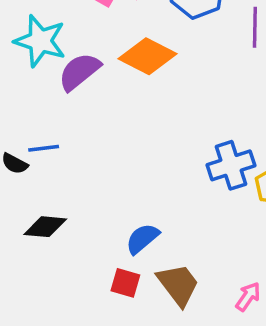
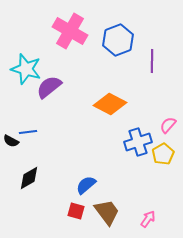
orange diamond: (148, 56) -> (110, 104), moved
black diamond: (45, 227) -> (29, 178), turned -35

